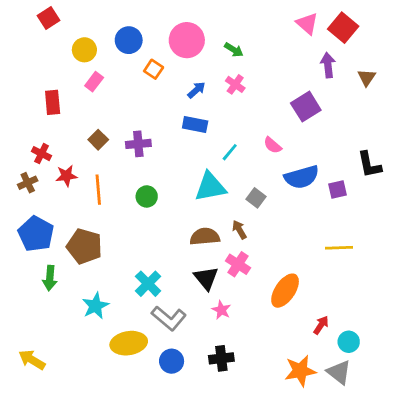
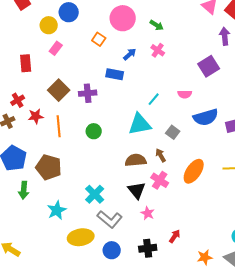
blue circle: (129, 40) -> (69, 12), moved
blue rectangle: (195, 125) -> (115, 74), moved
brown square: (98, 140) -> (59, 90), size x1.5
pink semicircle: (273, 145) -> (185, 94), turned -40
red cross: (42, 154) -> (18, 100), turned 32
orange ellipse: (285, 291) -> (194, 171), moved
red arrow: (321, 325) -> (175, 236), moved
orange star: (300, 371) -> (205, 257), size x0.7

